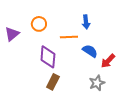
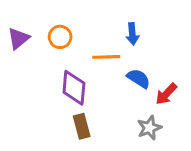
purple triangle: (12, 34) -> (18, 38), moved
brown rectangle: (53, 82) -> (82, 126), turned -42

